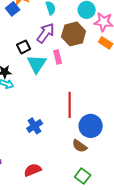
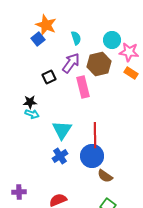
pink rectangle: (58, 57) -> (83, 87), size x1.5
cyan triangle: (37, 64) -> (62, 130), moved
blue circle: (91, 126) -> (92, 156), moved

